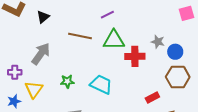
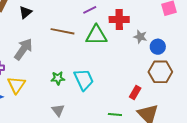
red cross: (135, 56) -> (119, 19), moved
green star: (67, 81) -> (58, 78), moved
cyan trapezoid: (101, 84) -> (84, 80), turned 40
red rectangle: (152, 97) -> (135, 92), turned -32

